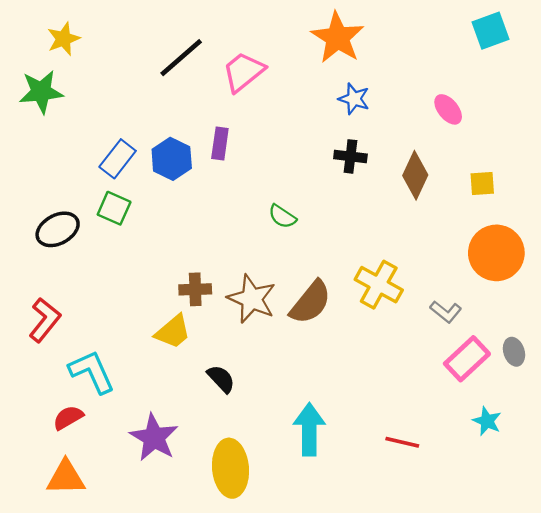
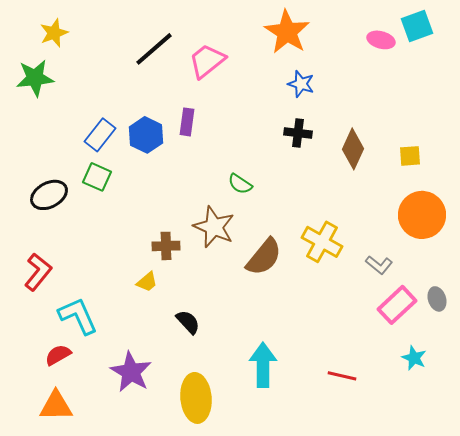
pink ellipse: (448, 109) -> (381, 40), moved, turned -36
brown star: (252, 299) -> (214, 227), moved
yellow trapezoid: (173, 332) -> (147, 282), size x0.7

